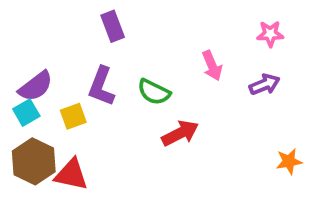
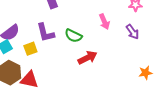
purple arrow: (265, 84) -> (132, 32), turned 77
purple L-shape: (101, 86) -> (45, 33), turned -35

